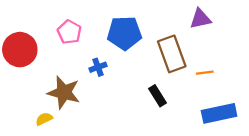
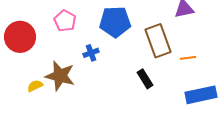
yellow semicircle: (44, 119) -> (35, 86), moved

